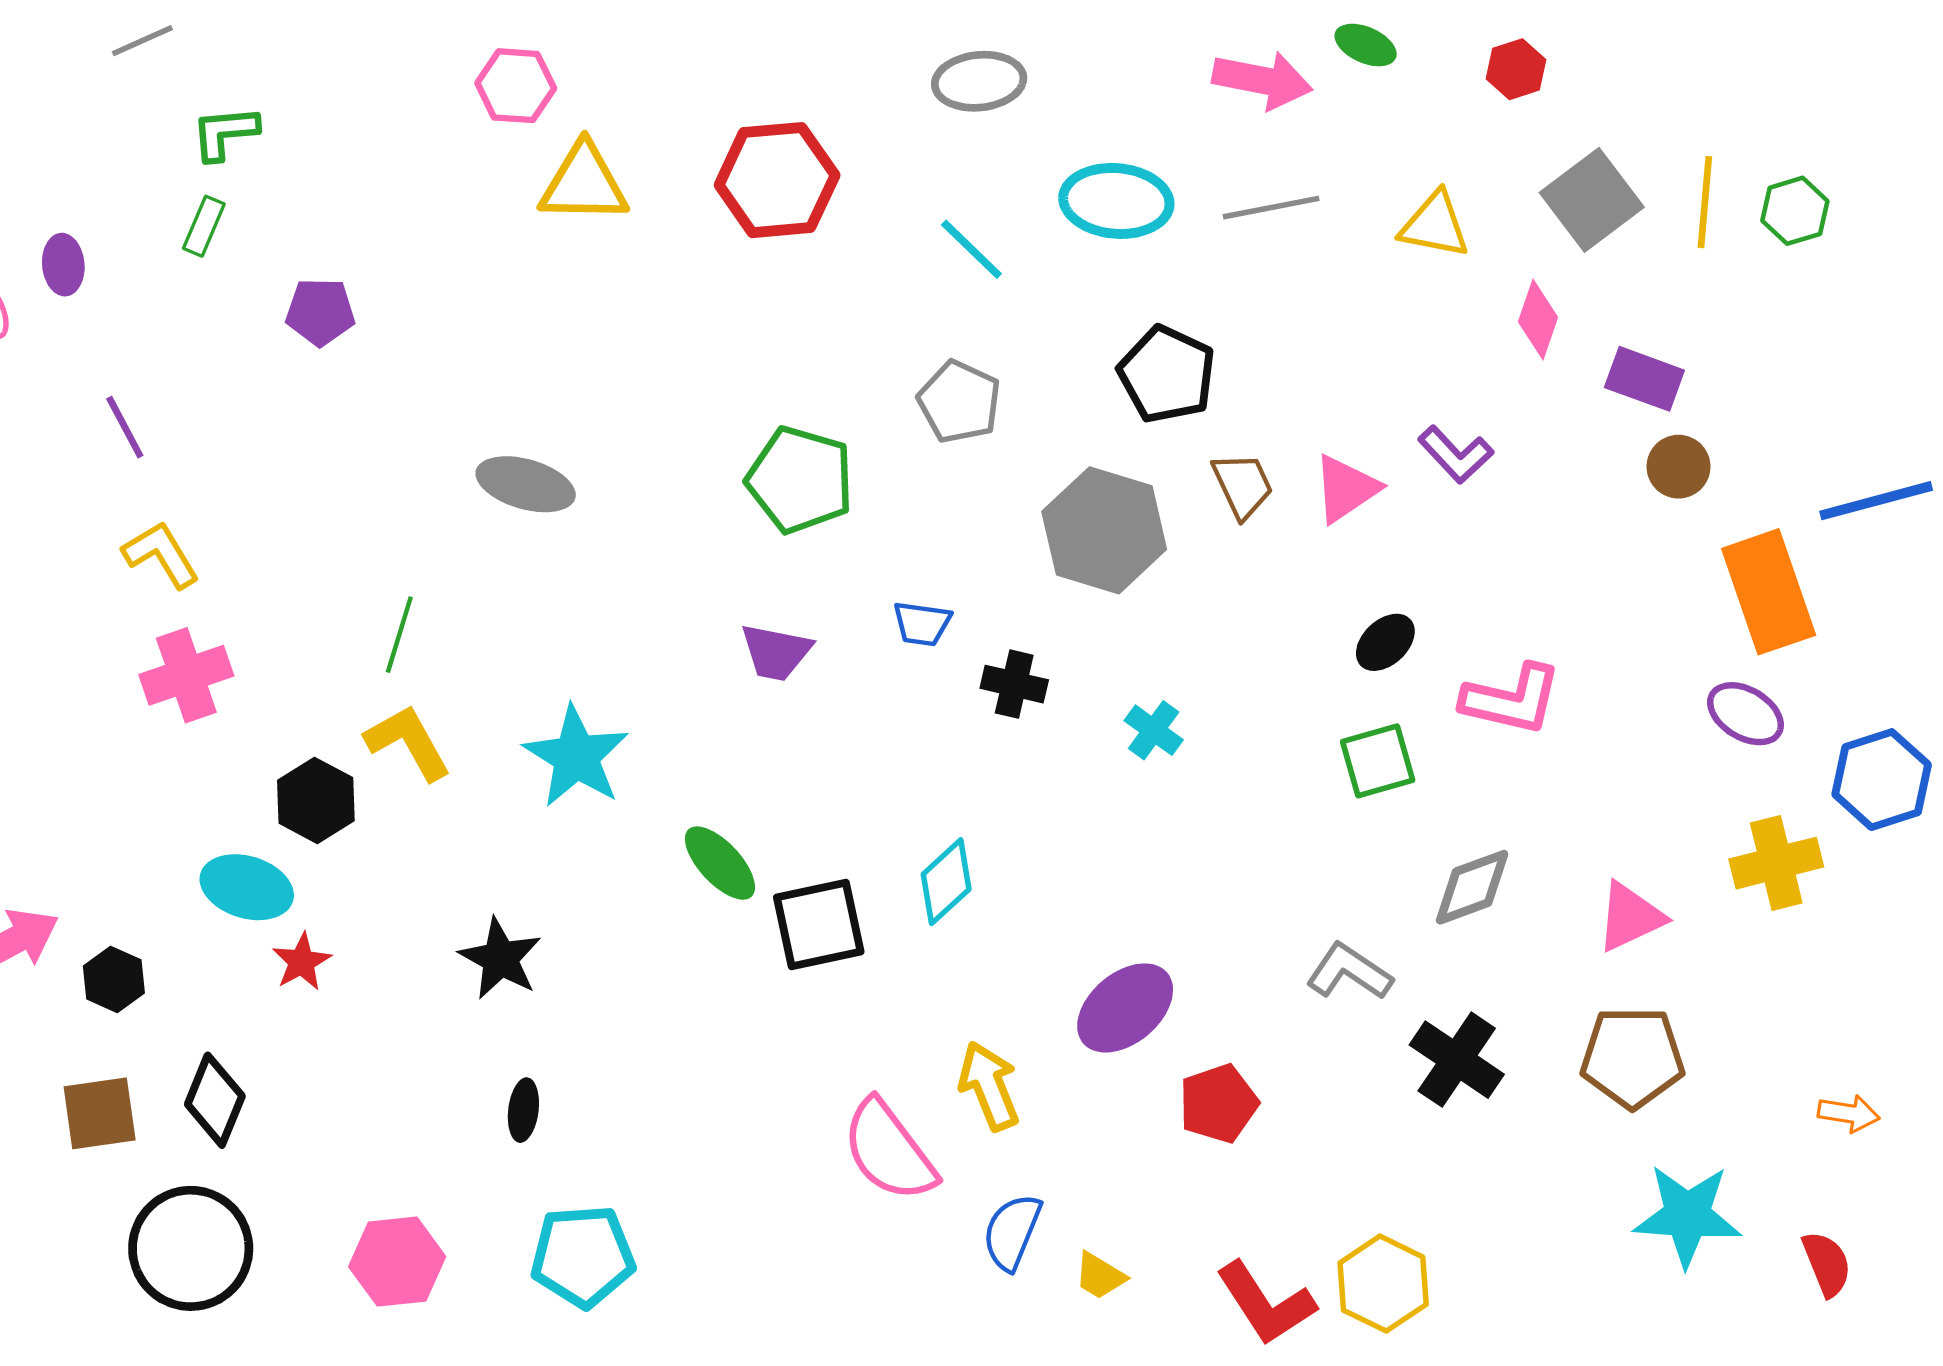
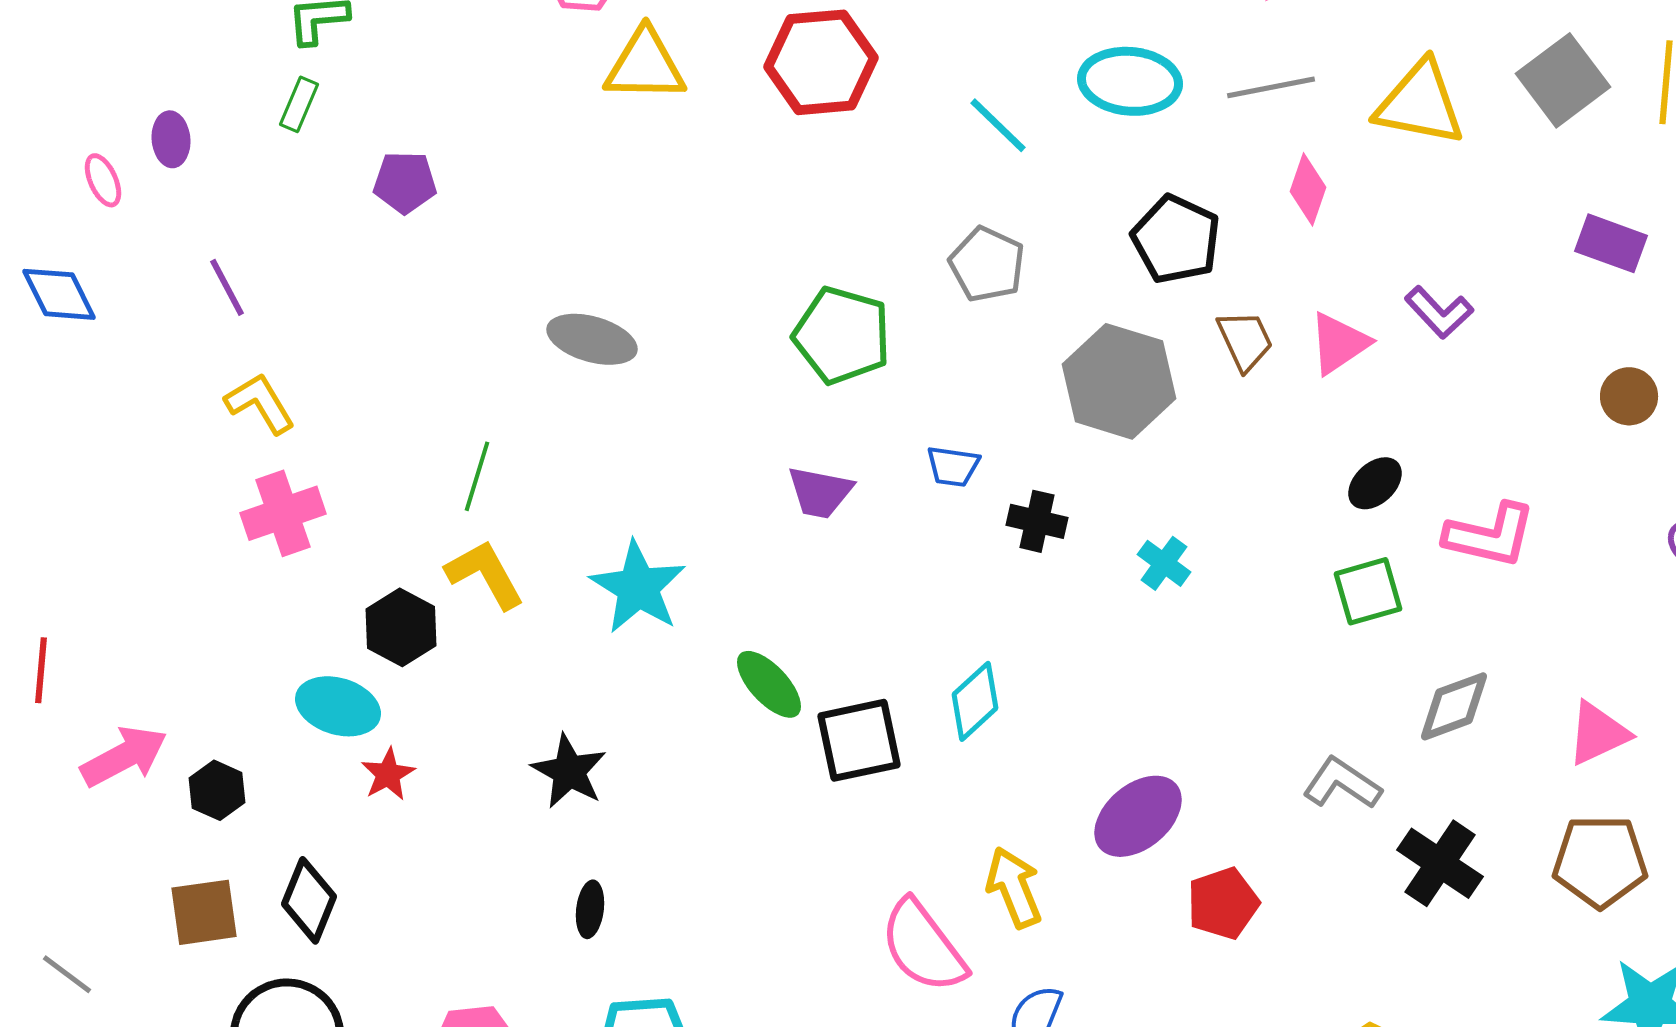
yellow triangle: (1435, 225) -> (1420, 103), size x1.4
pink diamond: (1538, 320) -> (1308, 189), moved
brown circle: (1679, 467) -> (1629, 396), moved

